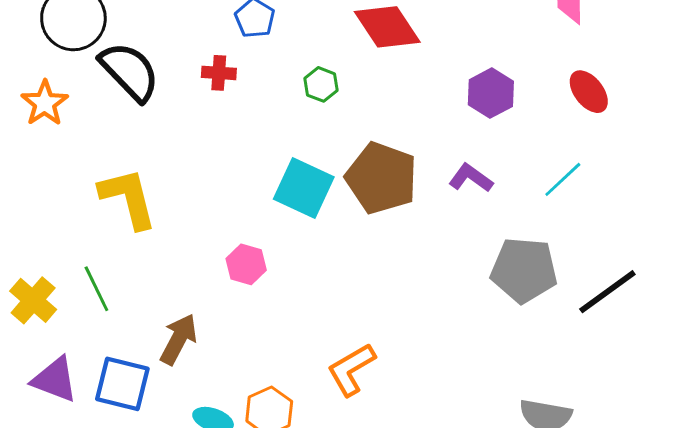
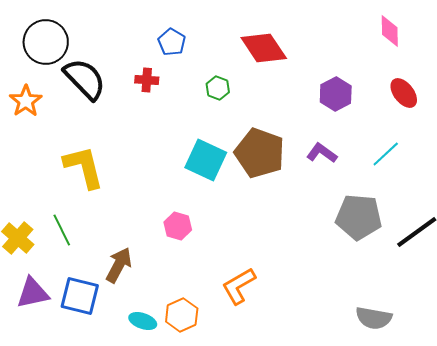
pink hexagon: (246, 264) -> (178, 226), moved
purple triangle: (55, 380) -> (33, 293), turned -33

